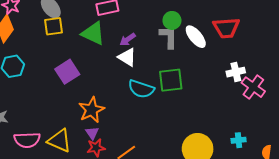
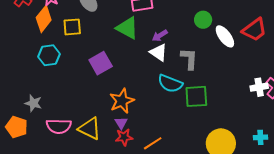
yellow square: (53, 26) -> (72, 27), moved
red trapezoid: (226, 28) -> (254, 30), turned -36
gray L-shape: (168, 37) -> (189, 59), moved
white cross: (236, 72) -> (259, 87), moved
green square: (171, 80) -> (196, 96), moved

